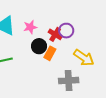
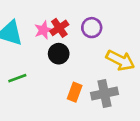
red cross: (55, 34) -> (59, 28), moved, turned 32
orange rectangle: (50, 53) -> (75, 92), moved

